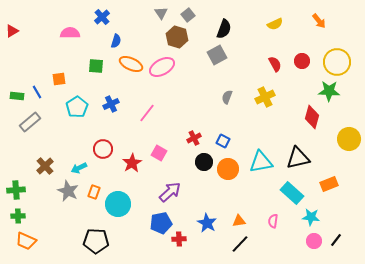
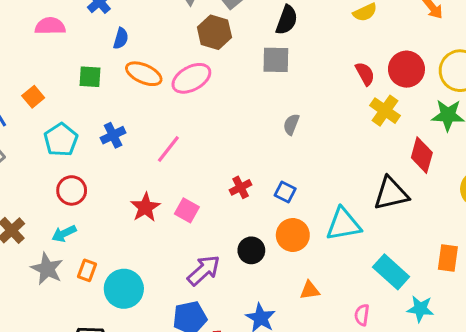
gray square: (217, 55) -> (276, 60), turned 30
red circle: (302, 61) -> (406, 69), size x1.5
orange square: (59, 79) -> (33, 97), turned -32
yellow cross: (265, 97) -> (385, 111), moved, turned -30
red circle: (103, 149) -> (72, 190), moved
black triangle: (298, 158) -> (391, 194), moved
black circle: (204, 162) -> (251, 250), moved
red star: (132, 163) -> (145, 207), moved
orange rectangle: (329, 184) -> (448, 258), turned -60
orange triangle: (239, 221) -> (310, 290), moved

